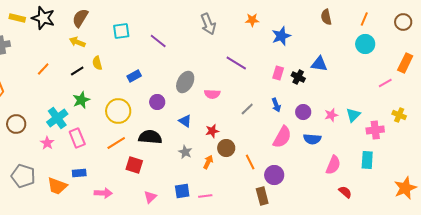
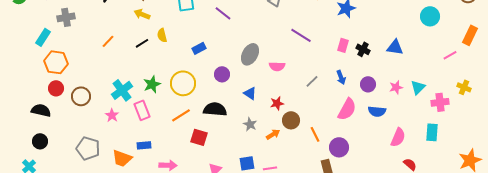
blue triangle: (319, 64) -> (395, 47), moved
green star: (81, 100) -> (152, 84), moved
orange arrow: (208, 162) -> (273, 134), turned 32

